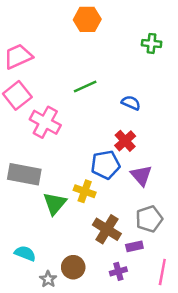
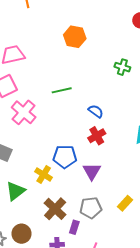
red cross: (125, 141) -> (97, 136), moved
green triangle: (55, 203) -> (15, 191), moved
purple rectangle: (134, 246) -> (74, 227), turned -72

